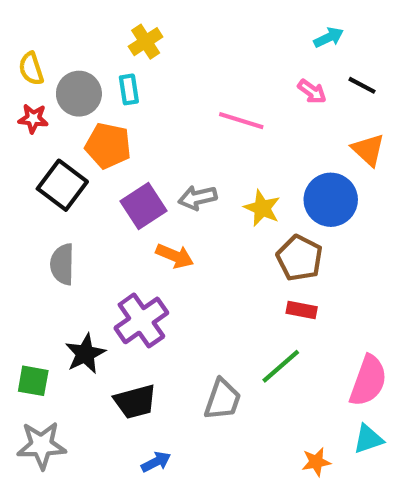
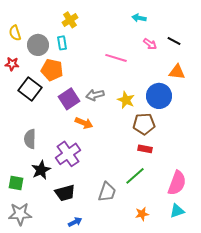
cyan arrow: (329, 37) -> (139, 18), moved, turned -144
red star: (33, 119) -> (12, 64), moved
orange triangle: (368, 150) -> (177, 72), turned -36
brown pentagon: (300, 258) -> (144, 124), turned -30
gray semicircle: (62, 264) -> (30, 139), moved
orange star: (316, 462) -> (142, 214), moved

